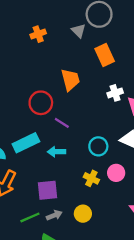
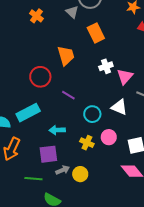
orange cross: (38, 34) -> (36, 16), turned -32
purple line: (62, 123) -> (68, 95), moved
cyan arrow: (57, 152) -> (57, 130), moved
gray arrow: (54, 215) -> (63, 170), moved
green line: (30, 217) -> (33, 179), turned 30

